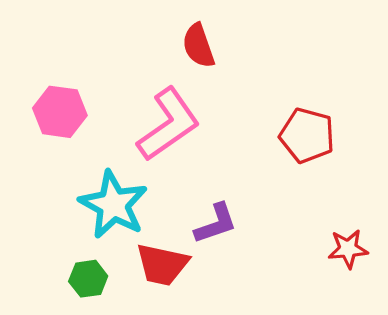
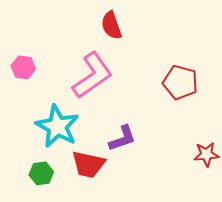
pink hexagon: (60, 112) -> (23, 67), size x0.7

